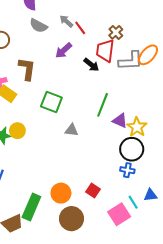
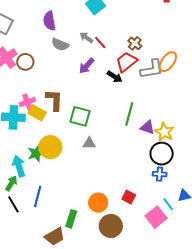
red trapezoid: (105, 51) -> (126, 62), turned 50
brown L-shape: (27, 69) -> (54, 100), moved
gray triangle: (71, 130) -> (89, 143), moved
yellow circle: (17, 131) -> (50, 147), size x1.5
green rectangle: (31, 207) -> (71, 219), size x0.7

